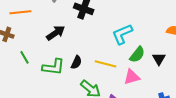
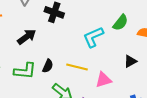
green semicircle: (137, 55) -> (120, 23), moved
black triangle: (159, 59) -> (130, 61), turned 32

